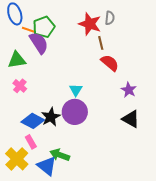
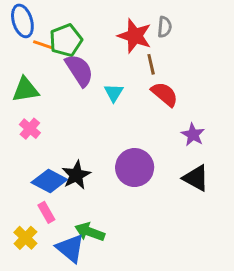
purple semicircle: (39, 43) -> (79, 70), moved
cyan triangle: (76, 90) -> (114, 93), moved
purple circle: (75, 112) -> (135, 168), moved
yellow cross: (17, 159) -> (25, 238), size x0.7

